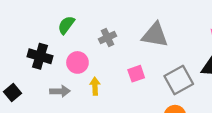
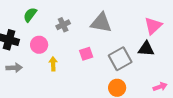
gray arrow: (60, 91) -> (14, 68), moved

